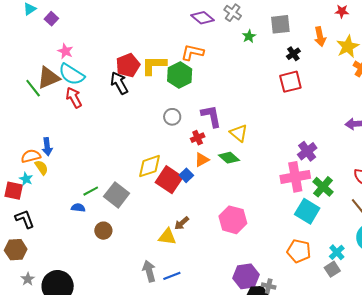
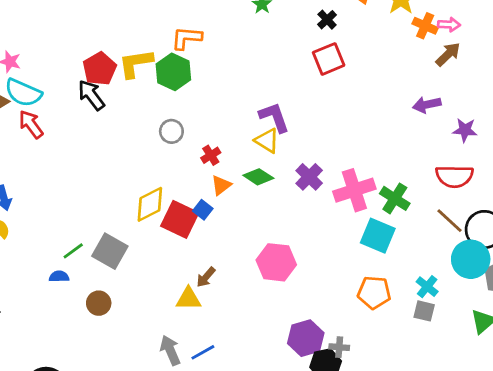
purple L-shape: (211, 116) -> (274, 117), moved
purple cross: (307, 151) -> (309, 177), moved
gray square: (332, 269) -> (424, 311), turned -35

